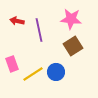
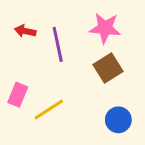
pink rectangle: (12, 64) -> (18, 95), turned 42
blue circle: (56, 72) -> (118, 120), moved

